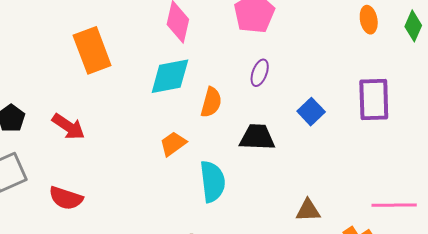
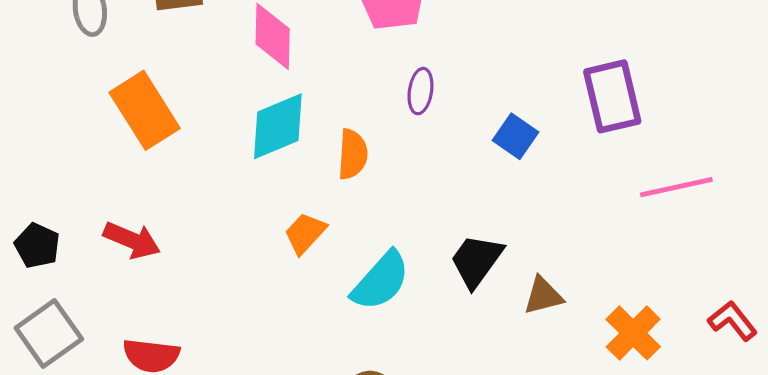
black trapezoid: (257, 137) -> (476, 261), moved, turned -45
cyan semicircle: (212, 182) -> (381, 281), turned 60
pink line: (394, 205) -> (676, 187), moved

